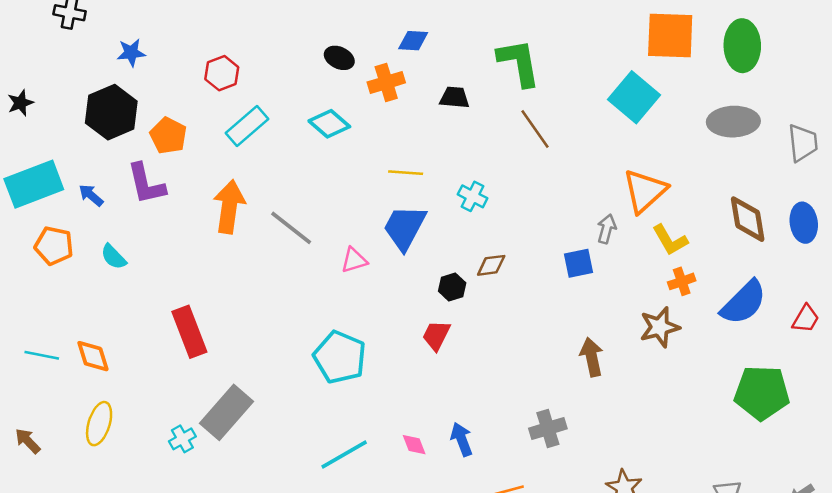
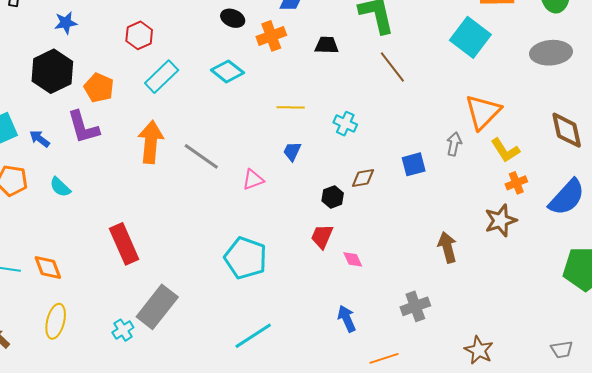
blue trapezoid: (405, 227) -> (292, 151), size x0.5
blue square: (579, 263) -> (414, 164), moved
pink diamond: (414, 445) -> (353, 259), moved

